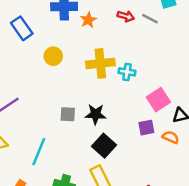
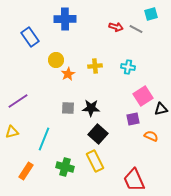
orange star: (88, 20) -> (68, 74), moved
yellow cross: (100, 63) -> (95, 66), size x0.6
cyan cross: (127, 72) -> (128, 67), moved
orange semicircle: (171, 137) -> (151, 136), moved

